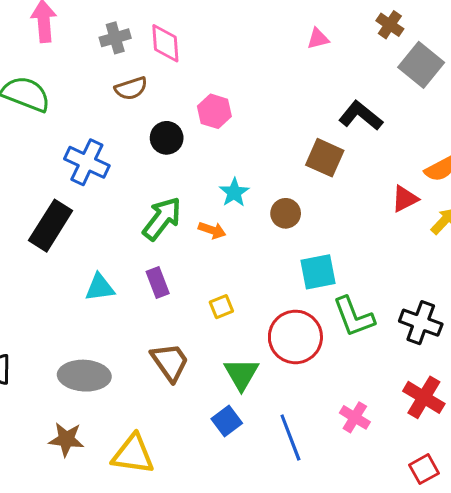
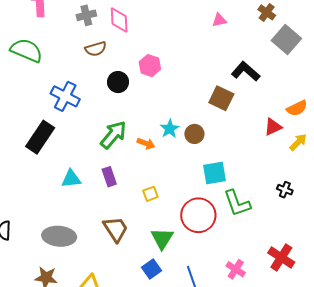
cyan star: (234, 193) -> (170, 129), moved
black cross: (421, 323) -> (285, 190), moved, size x0.6

